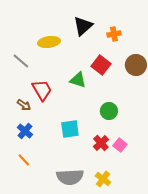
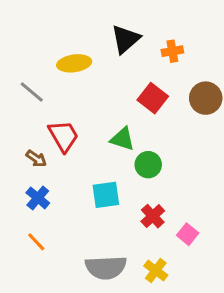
green triangle: (78, 80) -> (123, 139), moved
green circle: (109, 111) -> (148, 165), moved
pink square: (120, 145) -> (188, 234), moved

